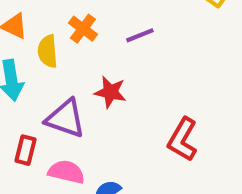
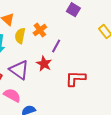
purple line: (140, 35) -> (56, 46), moved, turned -56
red L-shape: (183, 139) -> (76, 78), moved, turned 45

